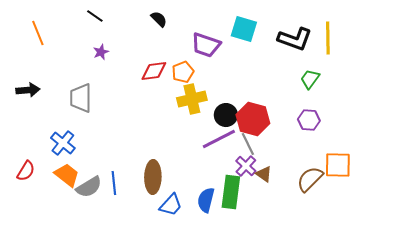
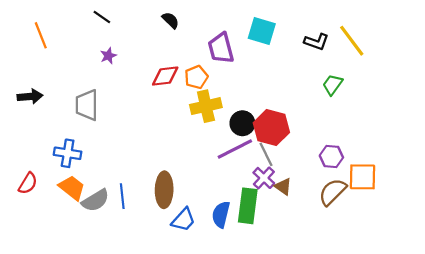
yellow line: (328, 38) -> (352, 41), turned -36
black L-shape: (295, 39) -> (316, 42), size x0.7
purple trapezoid: (206, 45) -> (221, 48), turned 56
purple hexagon: (309, 120) -> (331, 156), moved
blue cross: (63, 143) -> (68, 153), turned -30

